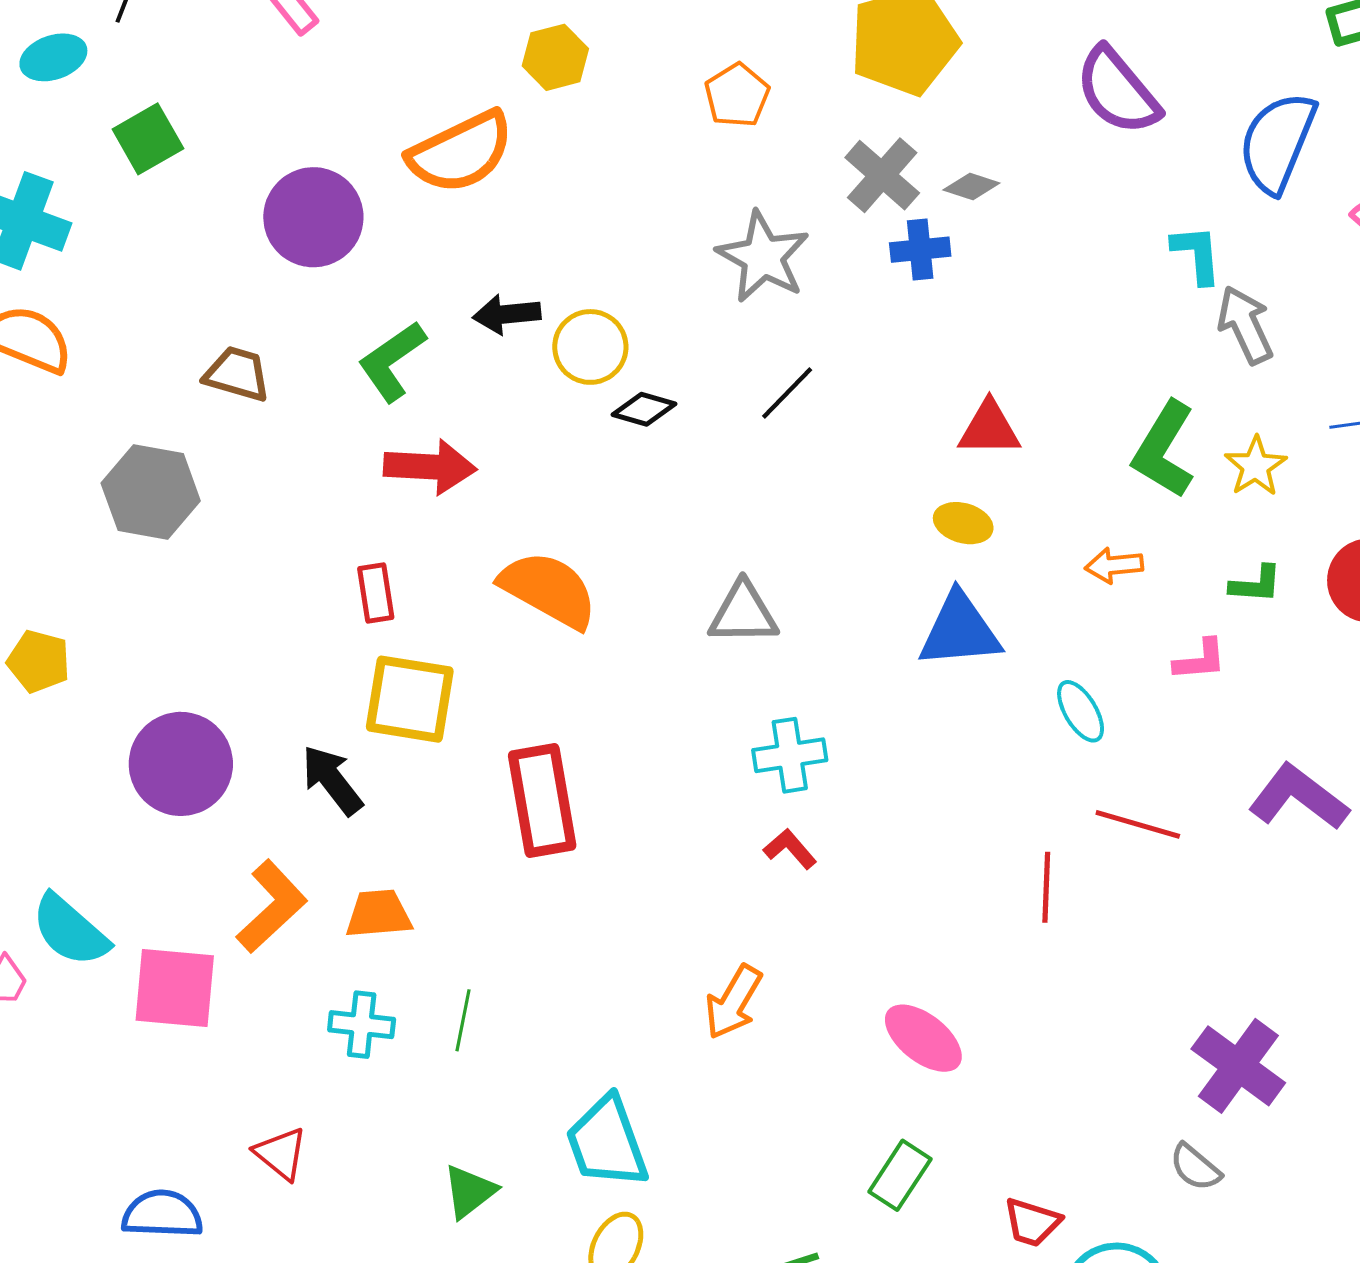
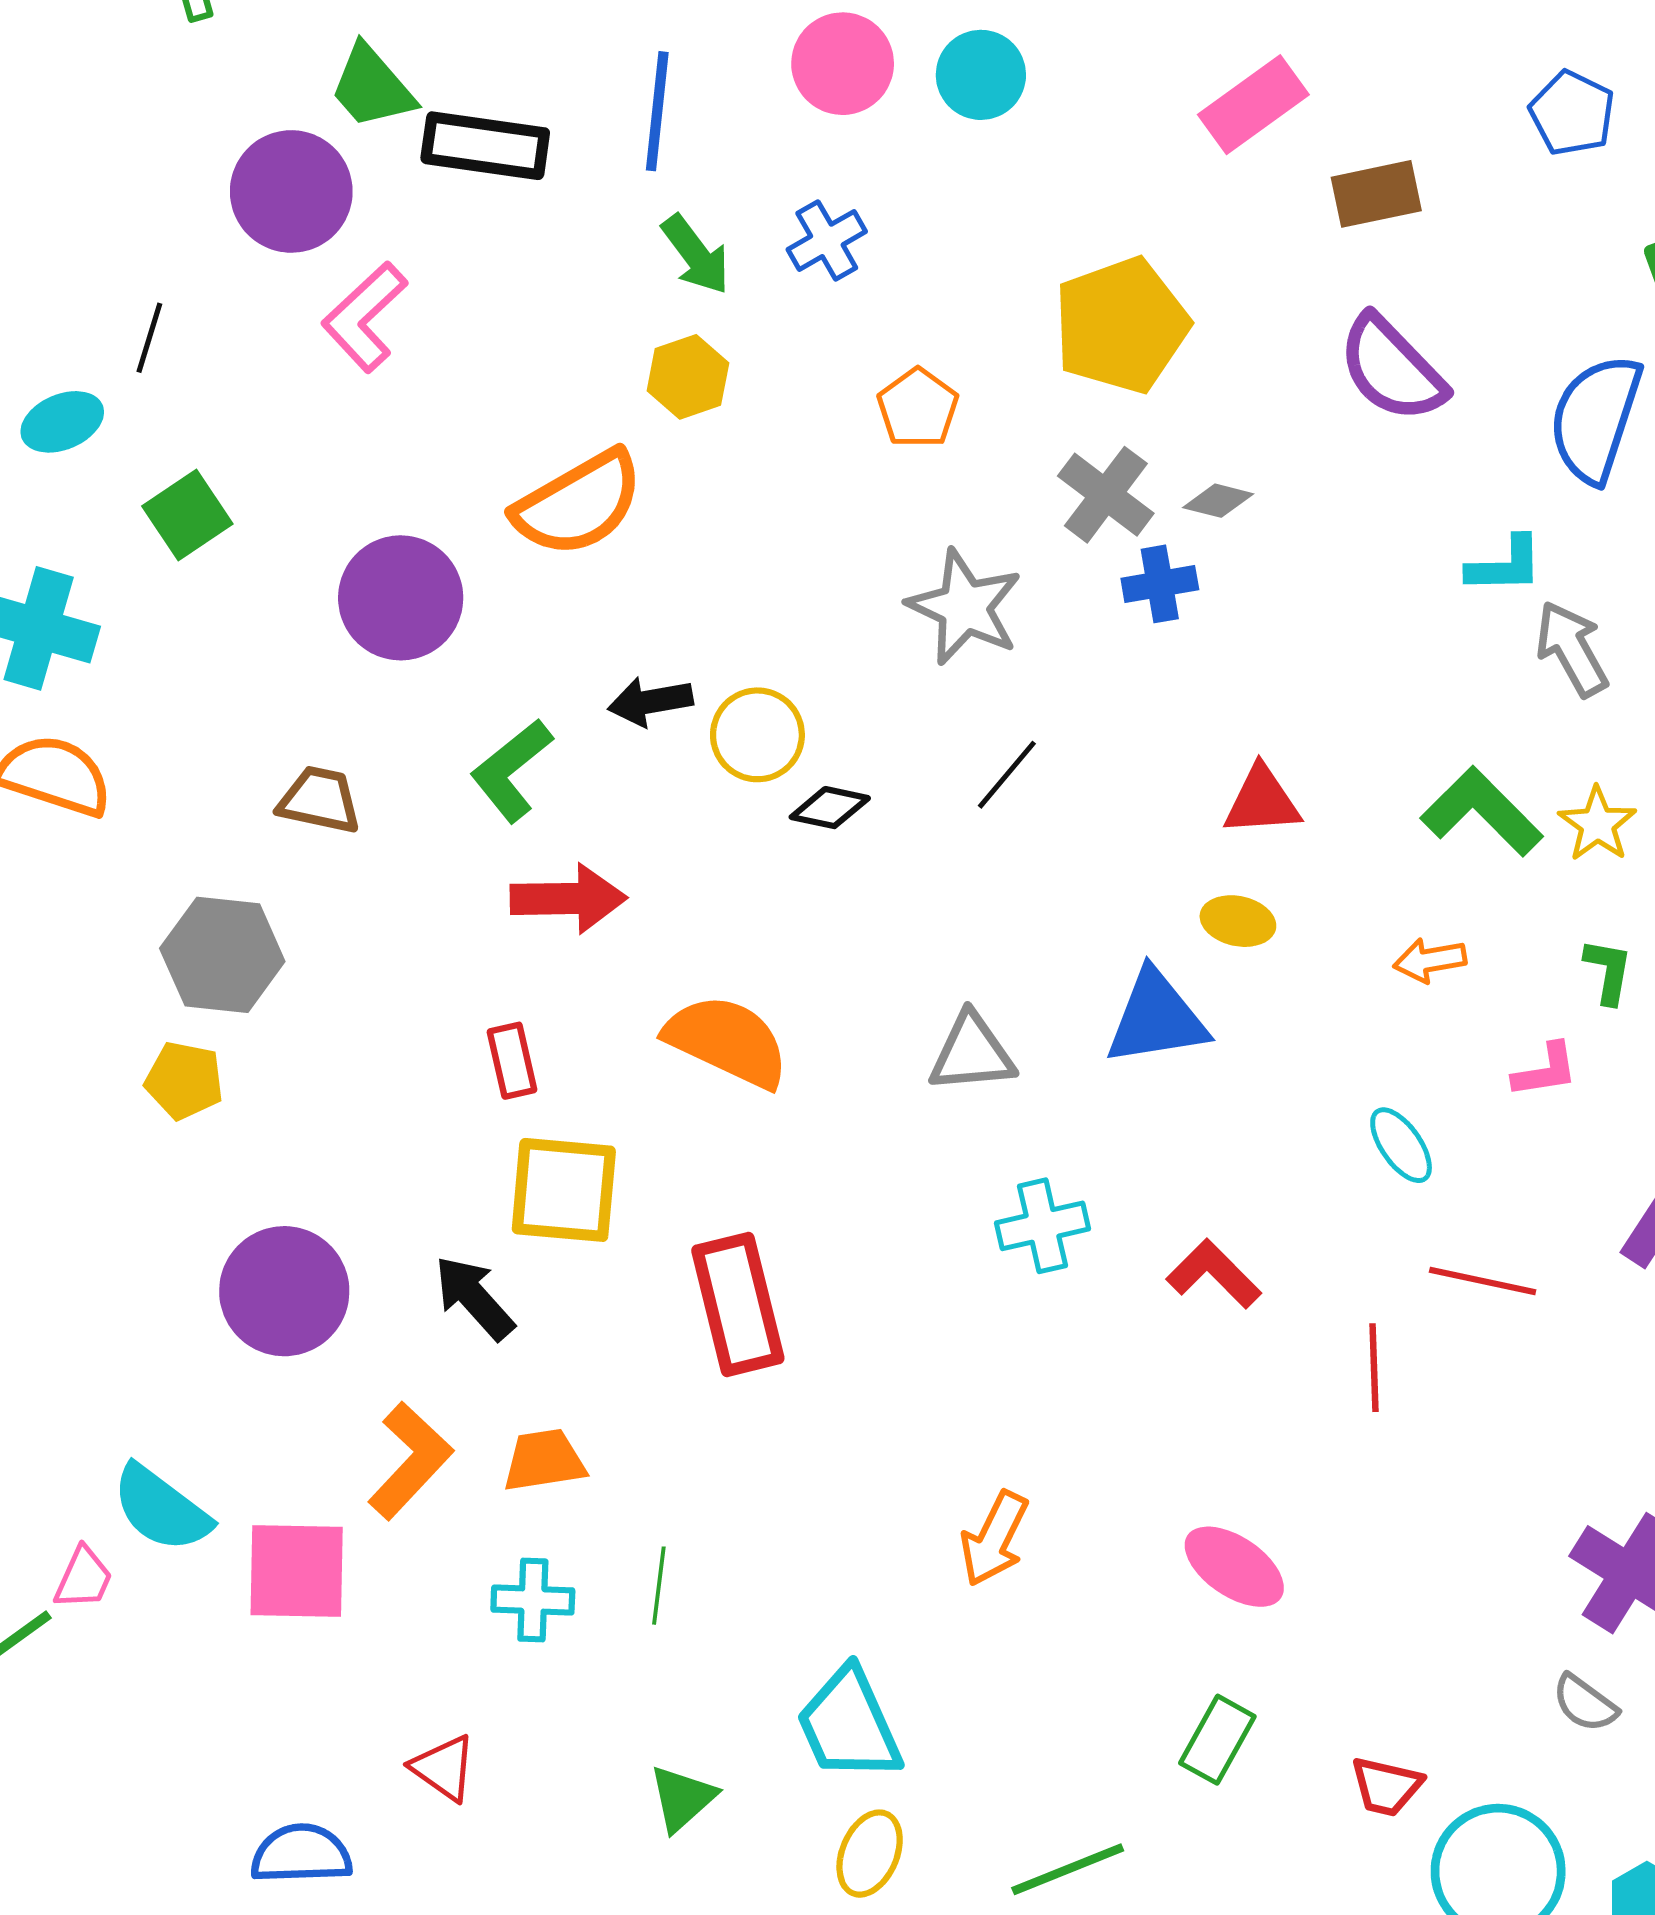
cyan L-shape: (1197, 254) -> (1505, 565), turned 98
green L-shape: (1164, 450) -> (1482, 812), turned 108
green L-shape: (1256, 584) -> (1608, 971), turned -80
blue triangle: (960, 630) -> (1156, 1018), moved
yellow pentagon: (39, 661) -> (184, 1081), moved
red L-shape: (790, 849) -> (1214, 1274), moved, size x1.4

